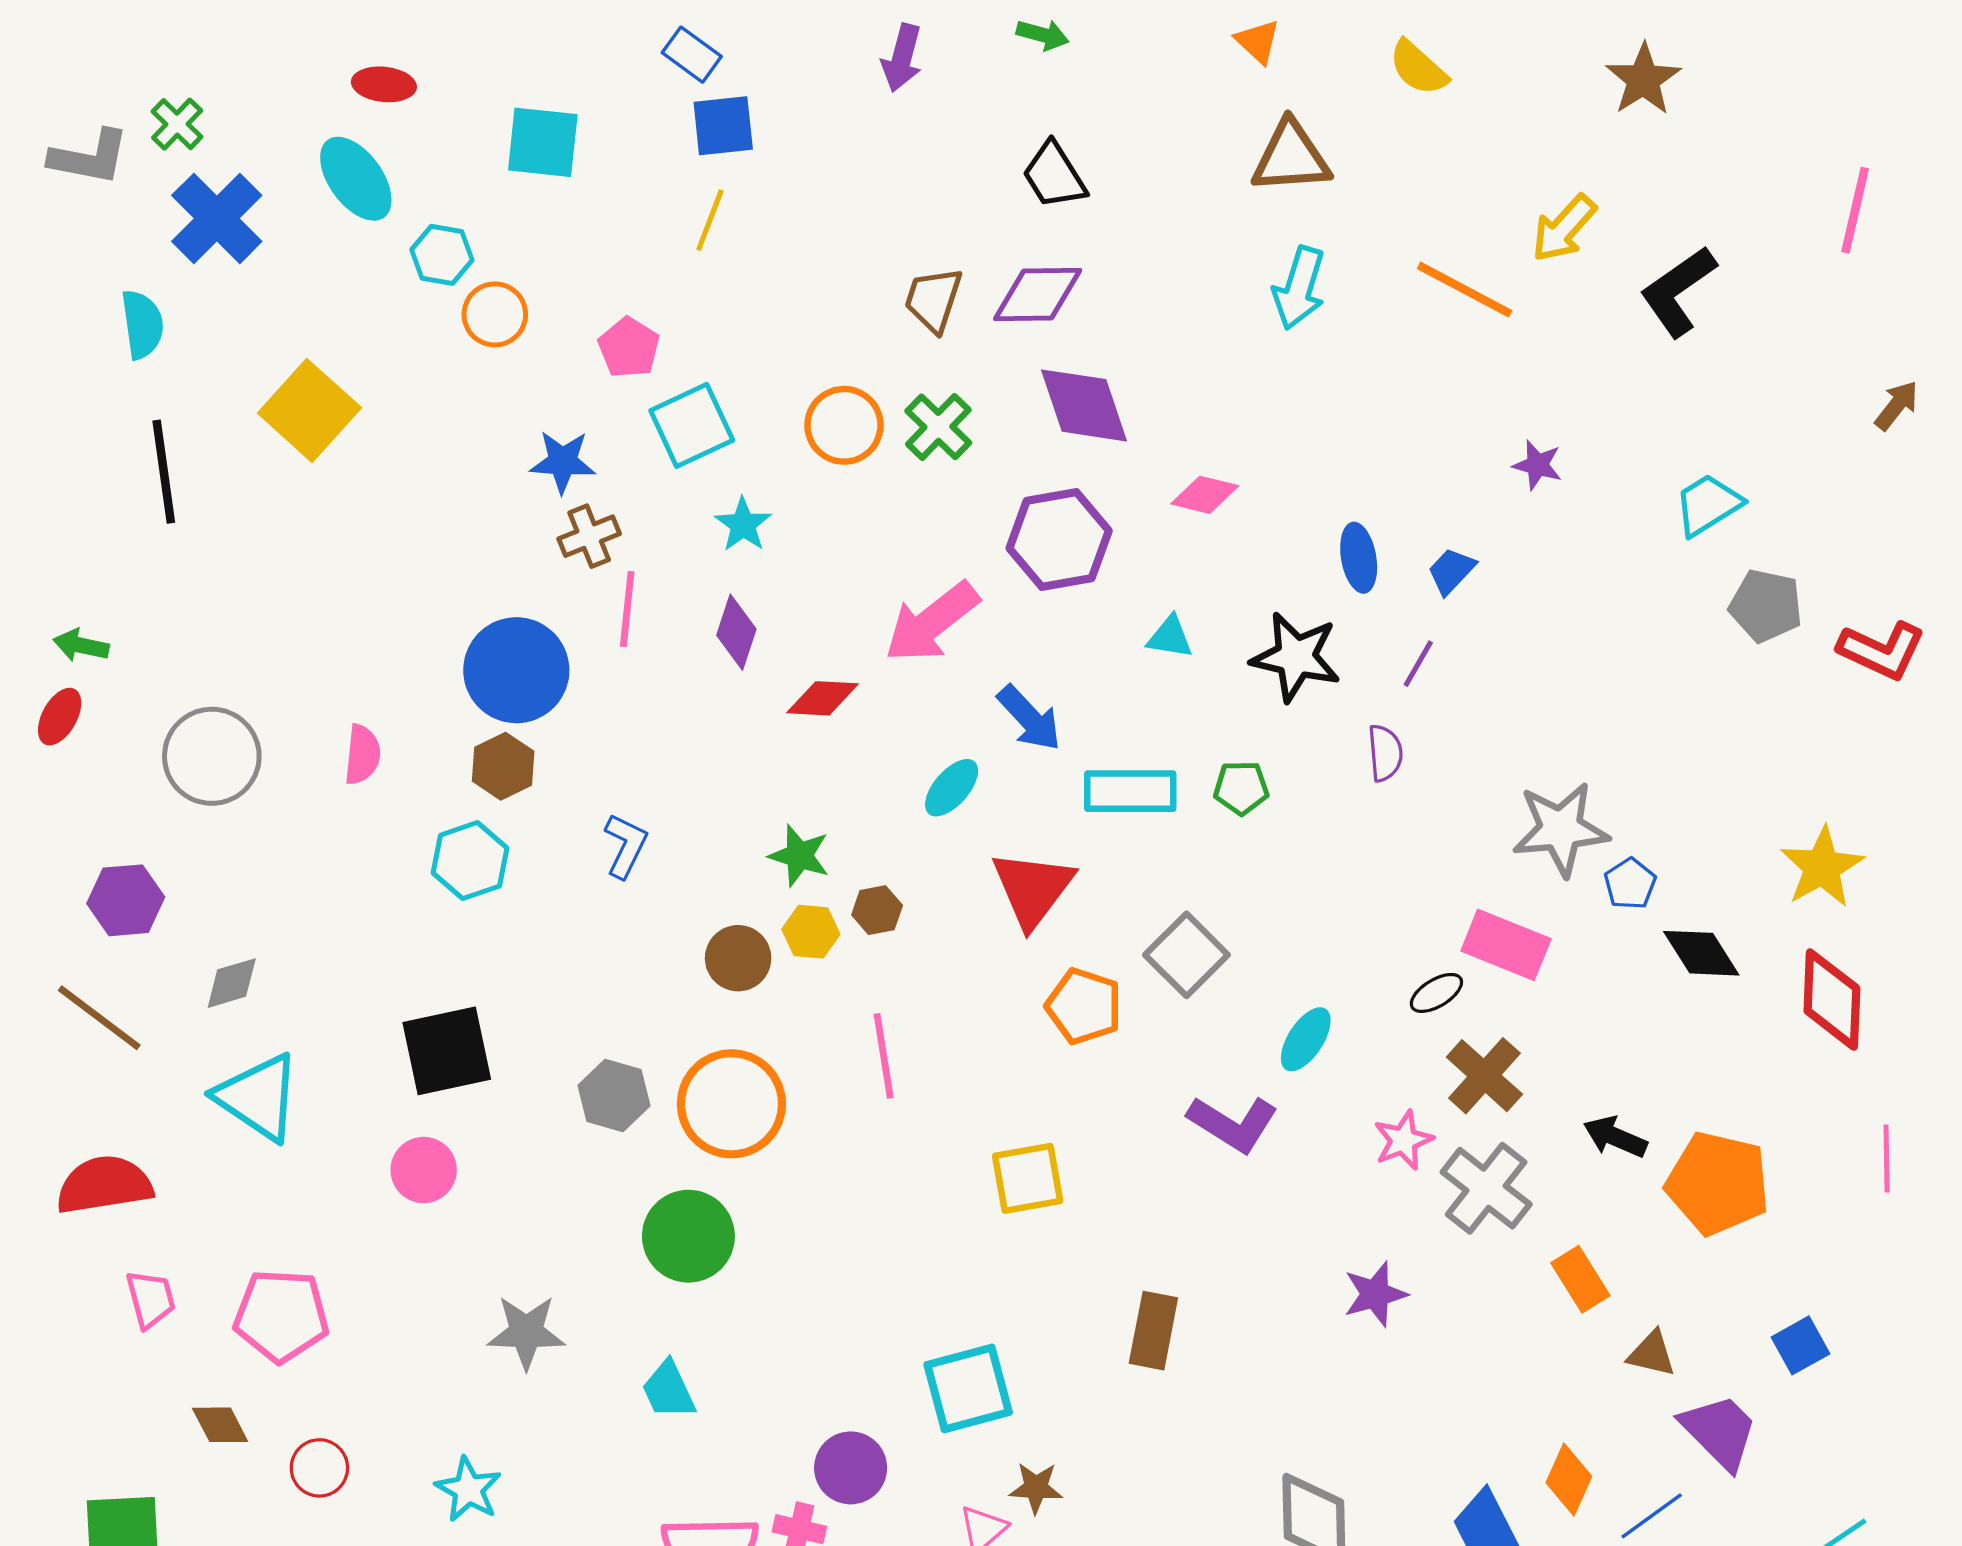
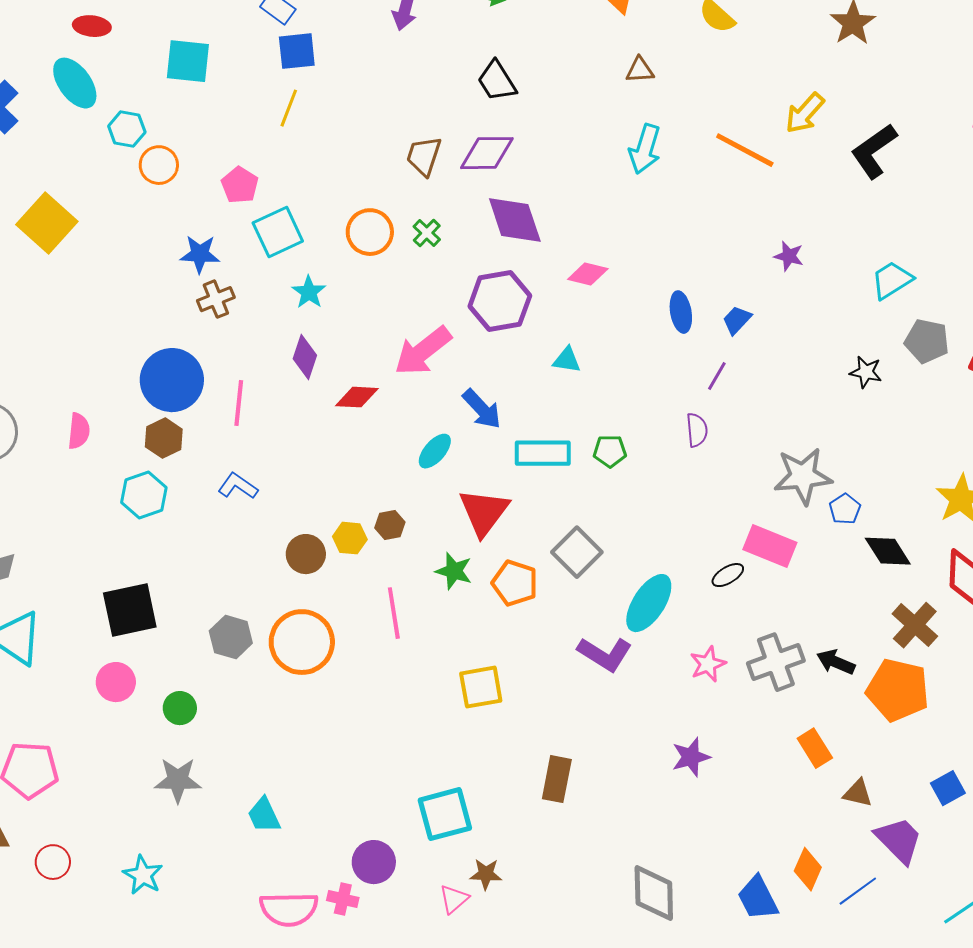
brown triangle: (1291, 157) -> (640, 70), size x0.6
green cross: (938, 427) -> (427, 233), size x0.7
pink line: (627, 609) -> (239, 403), moved
black star: (1296, 657) -> (866, 372), moved, size x0.6
blue L-shape: (626, 846) -> (238, 486), turned -81
green star: (799, 856) -> (454, 571), moved
cyan ellipse: (1306, 1039) -> (649, 603), size x1.5
brown cross: (1484, 1076) -> (915, 625), moved
gray cross: (1486, 1188) -> (776, 662), moved, turned 32
green circle: (688, 1236) -> (180, 708), moved, size x0.6

